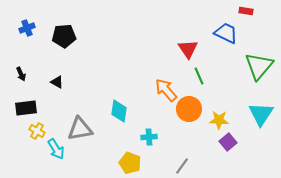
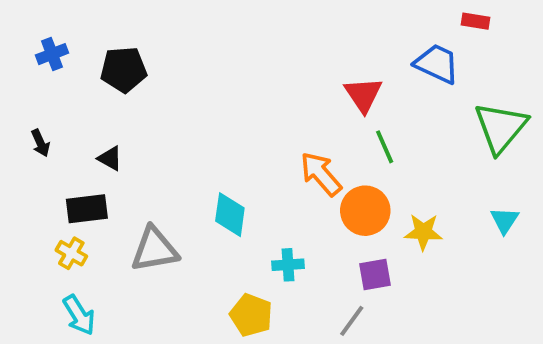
black rectangle: (26, 108) -> (87, 209), moved
cyan triangle: (261, 114) -> (505, 220), size x0.6
purple square: (228, 142) -> (375, 274), moved, turned 30
cyan arrow: (56, 149) -> (79, 315), moved

